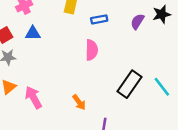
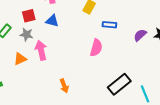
pink arrow: (33, 97) -> (41, 50), moved
orange arrow: (79, 102) -> (64, 86), moved

